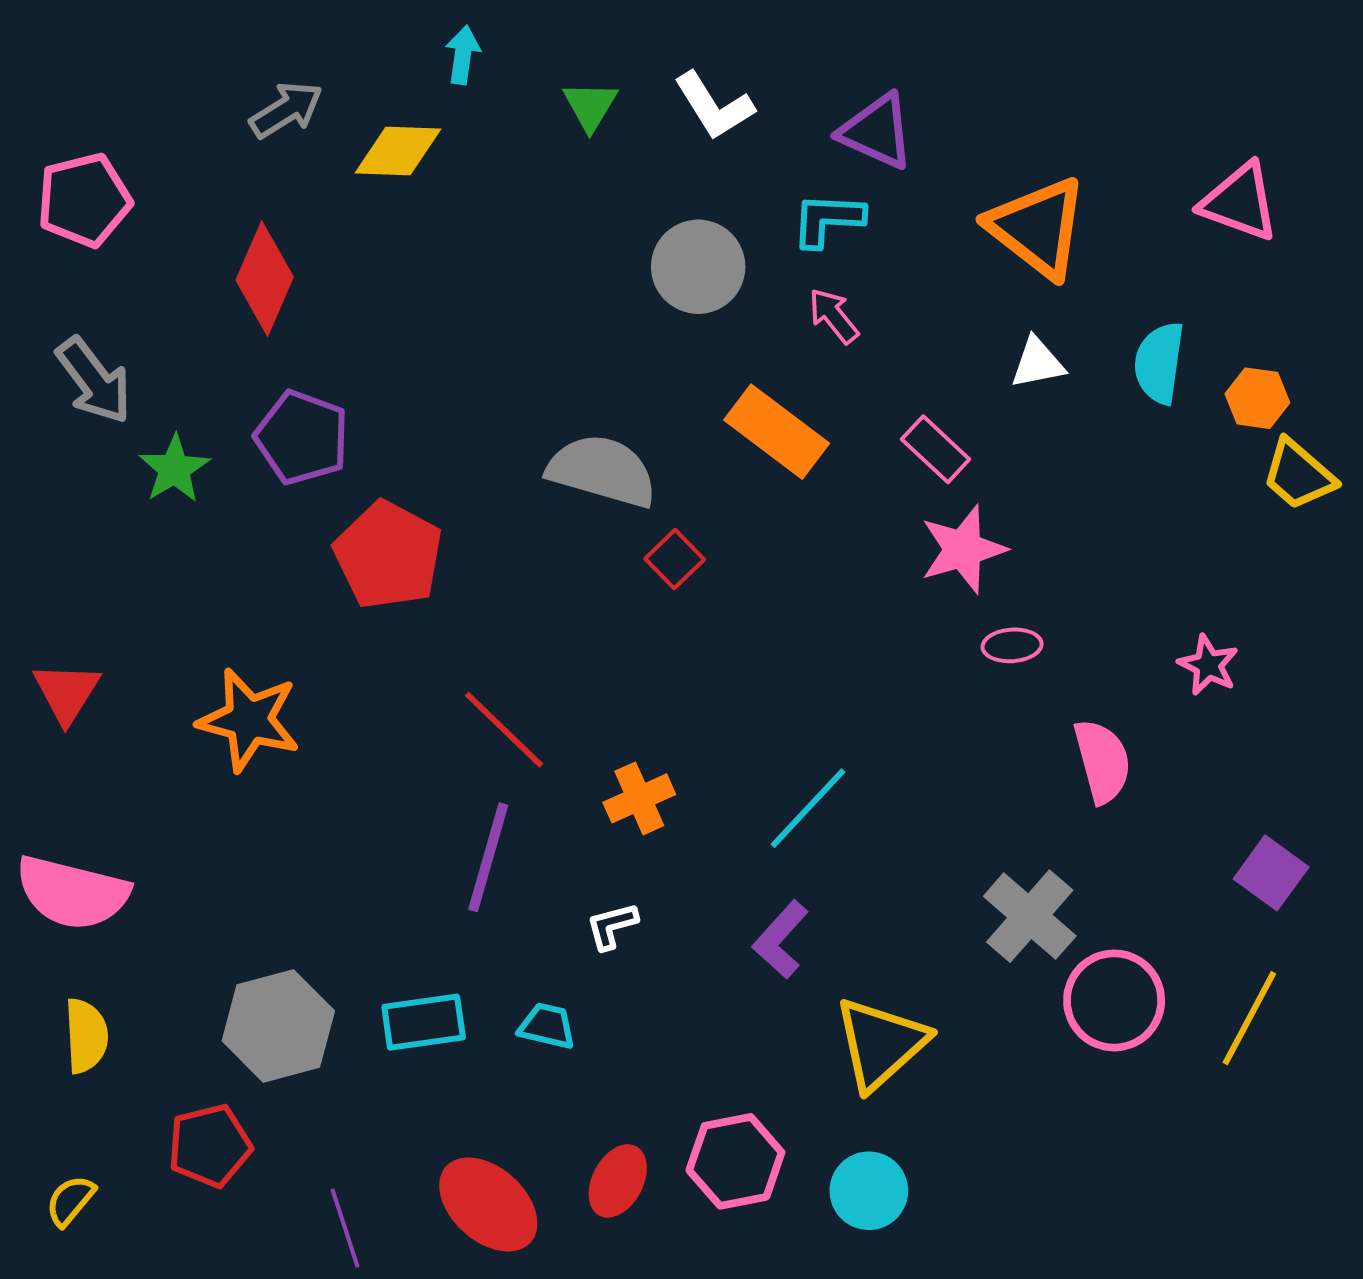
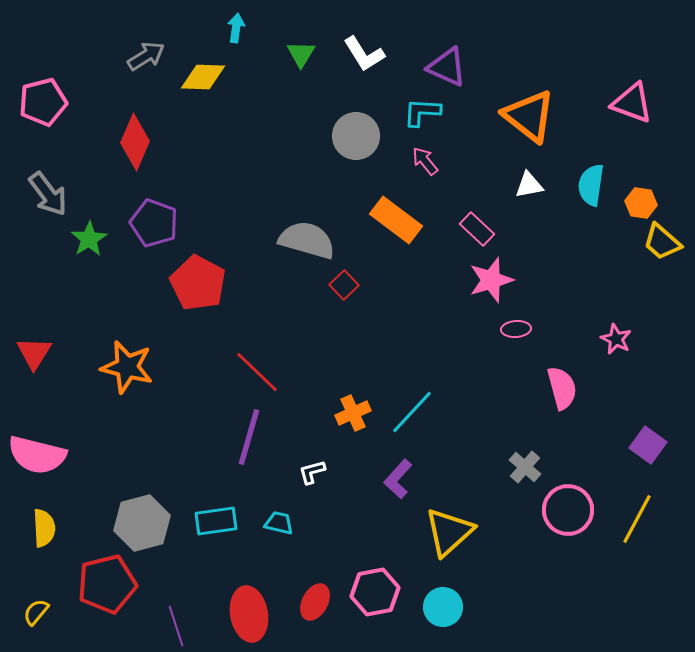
orange cross: (639, 798) -> (353, 413), moved
gray cross: (1030, 916) -> (525, 467), size x0.7
red pentagon: (210, 1146) -> (107, 584), size x1.4
red ellipse: (488, 1204) -> (249, 614), turned 38

